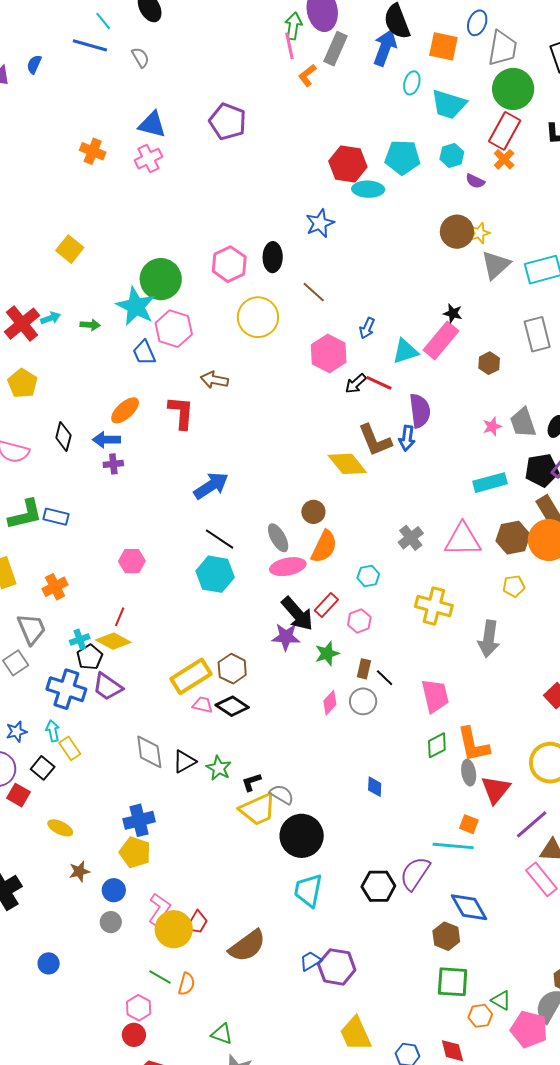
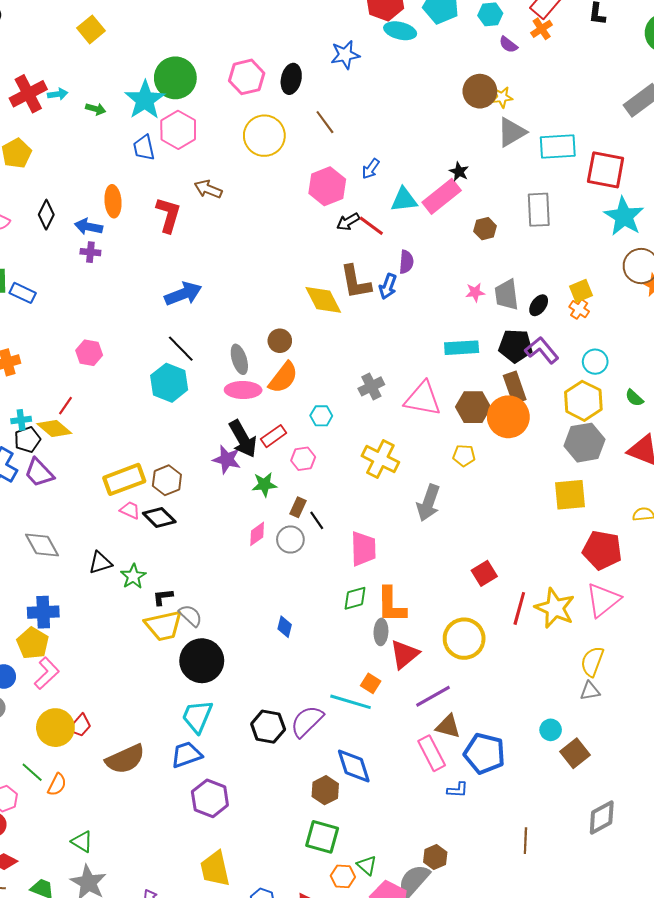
orange ellipse: (125, 410) -> (113, 201), turned -64
purple semicircle: (420, 411) -> (406, 262), size x0.7
gray diamond: (149, 752) -> (42, 545), moved, turned -33
pink L-shape: (159, 909) -> (47, 673), moved
blue trapezoid: (310, 961) -> (186, 755), moved, size x1.4

